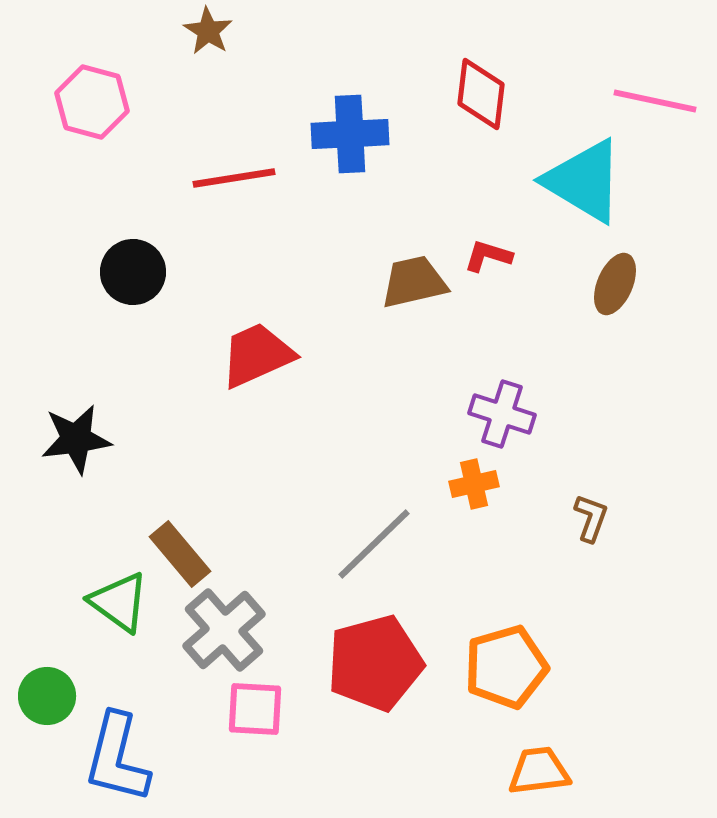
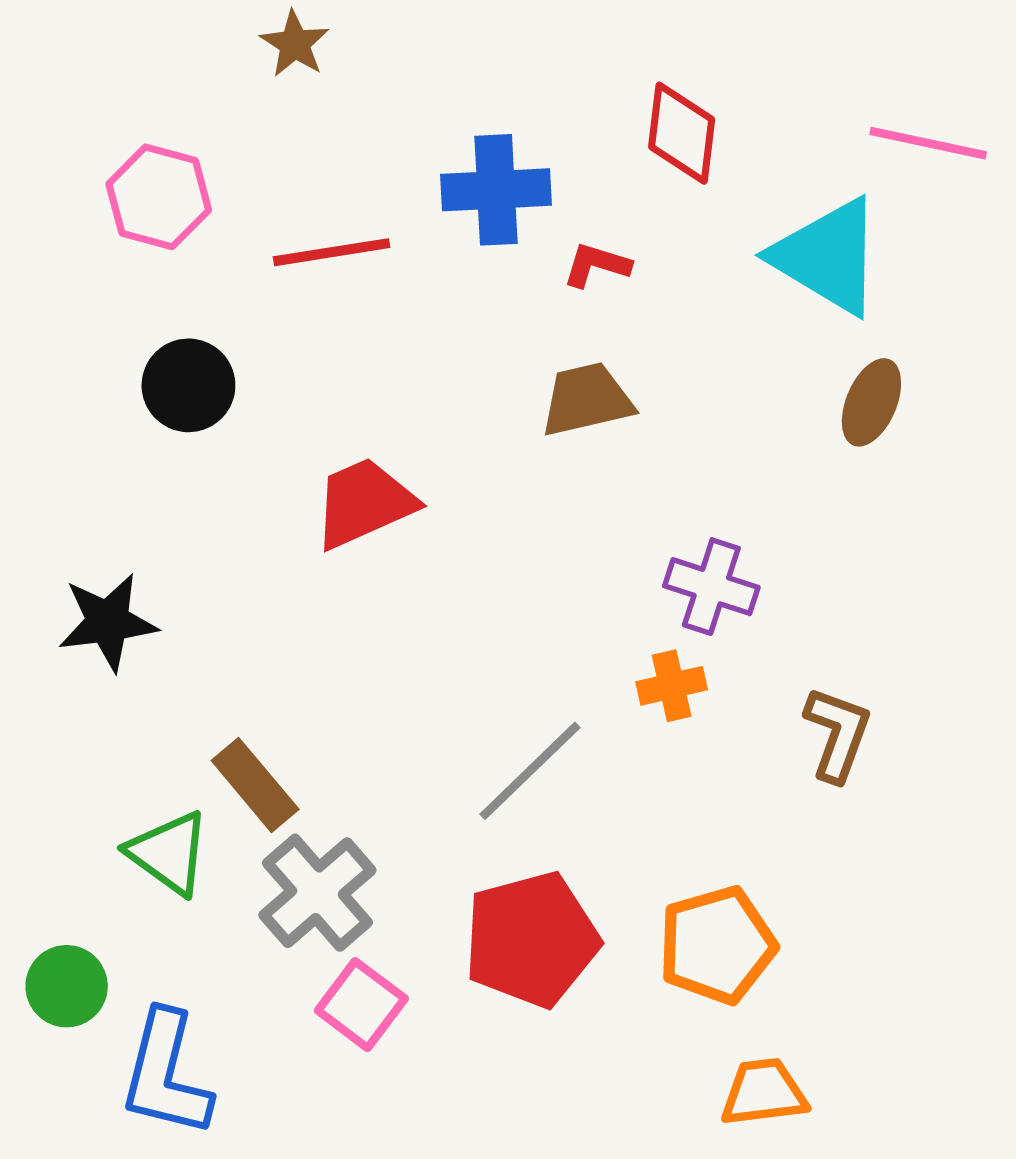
pink hexagon: (92, 102) -> (159, 197), moved
red L-shape: (488, 256) -> (597, 265), moved
brown L-shape: (591, 518) -> (837, 734), size x1.4
pink square: (255, 709) -> (361, 1005), turned 34

